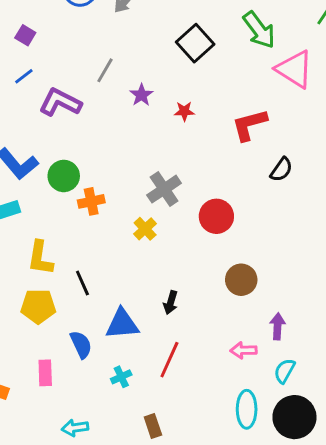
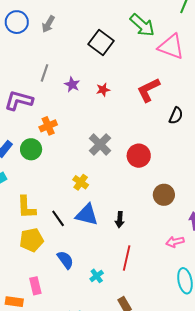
orange cross: (91, 201) -> (48, 126), moved
yellow cross: (145, 229) -> (81, 182), moved
blue triangle: (122, 324) -> (87, 215), moved, turned 30
pink rectangle: (45, 373) -> (35, 286), moved

